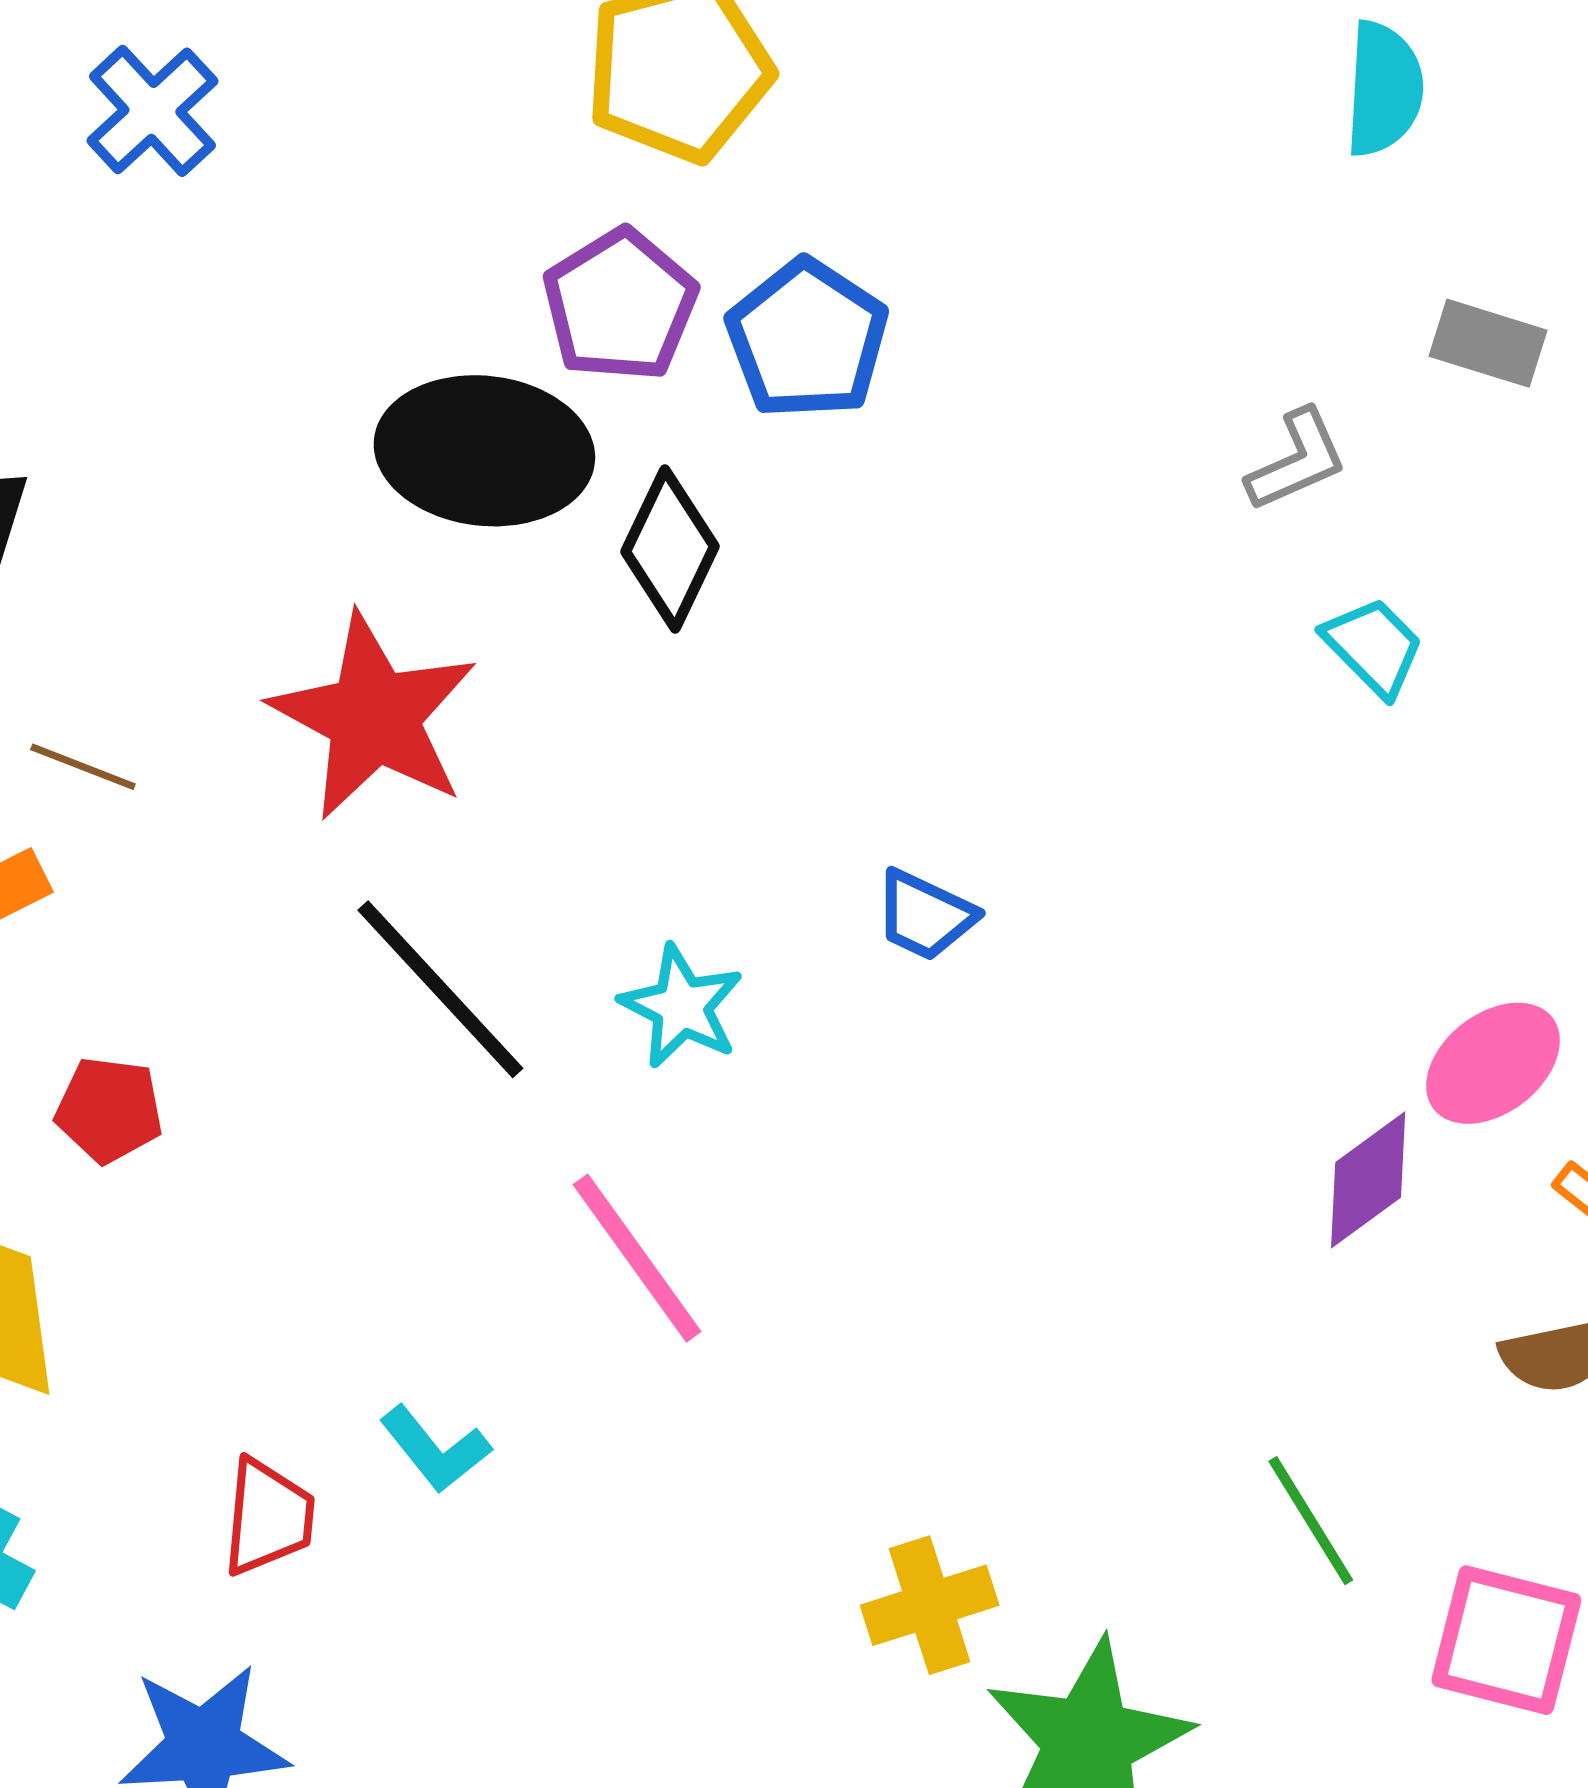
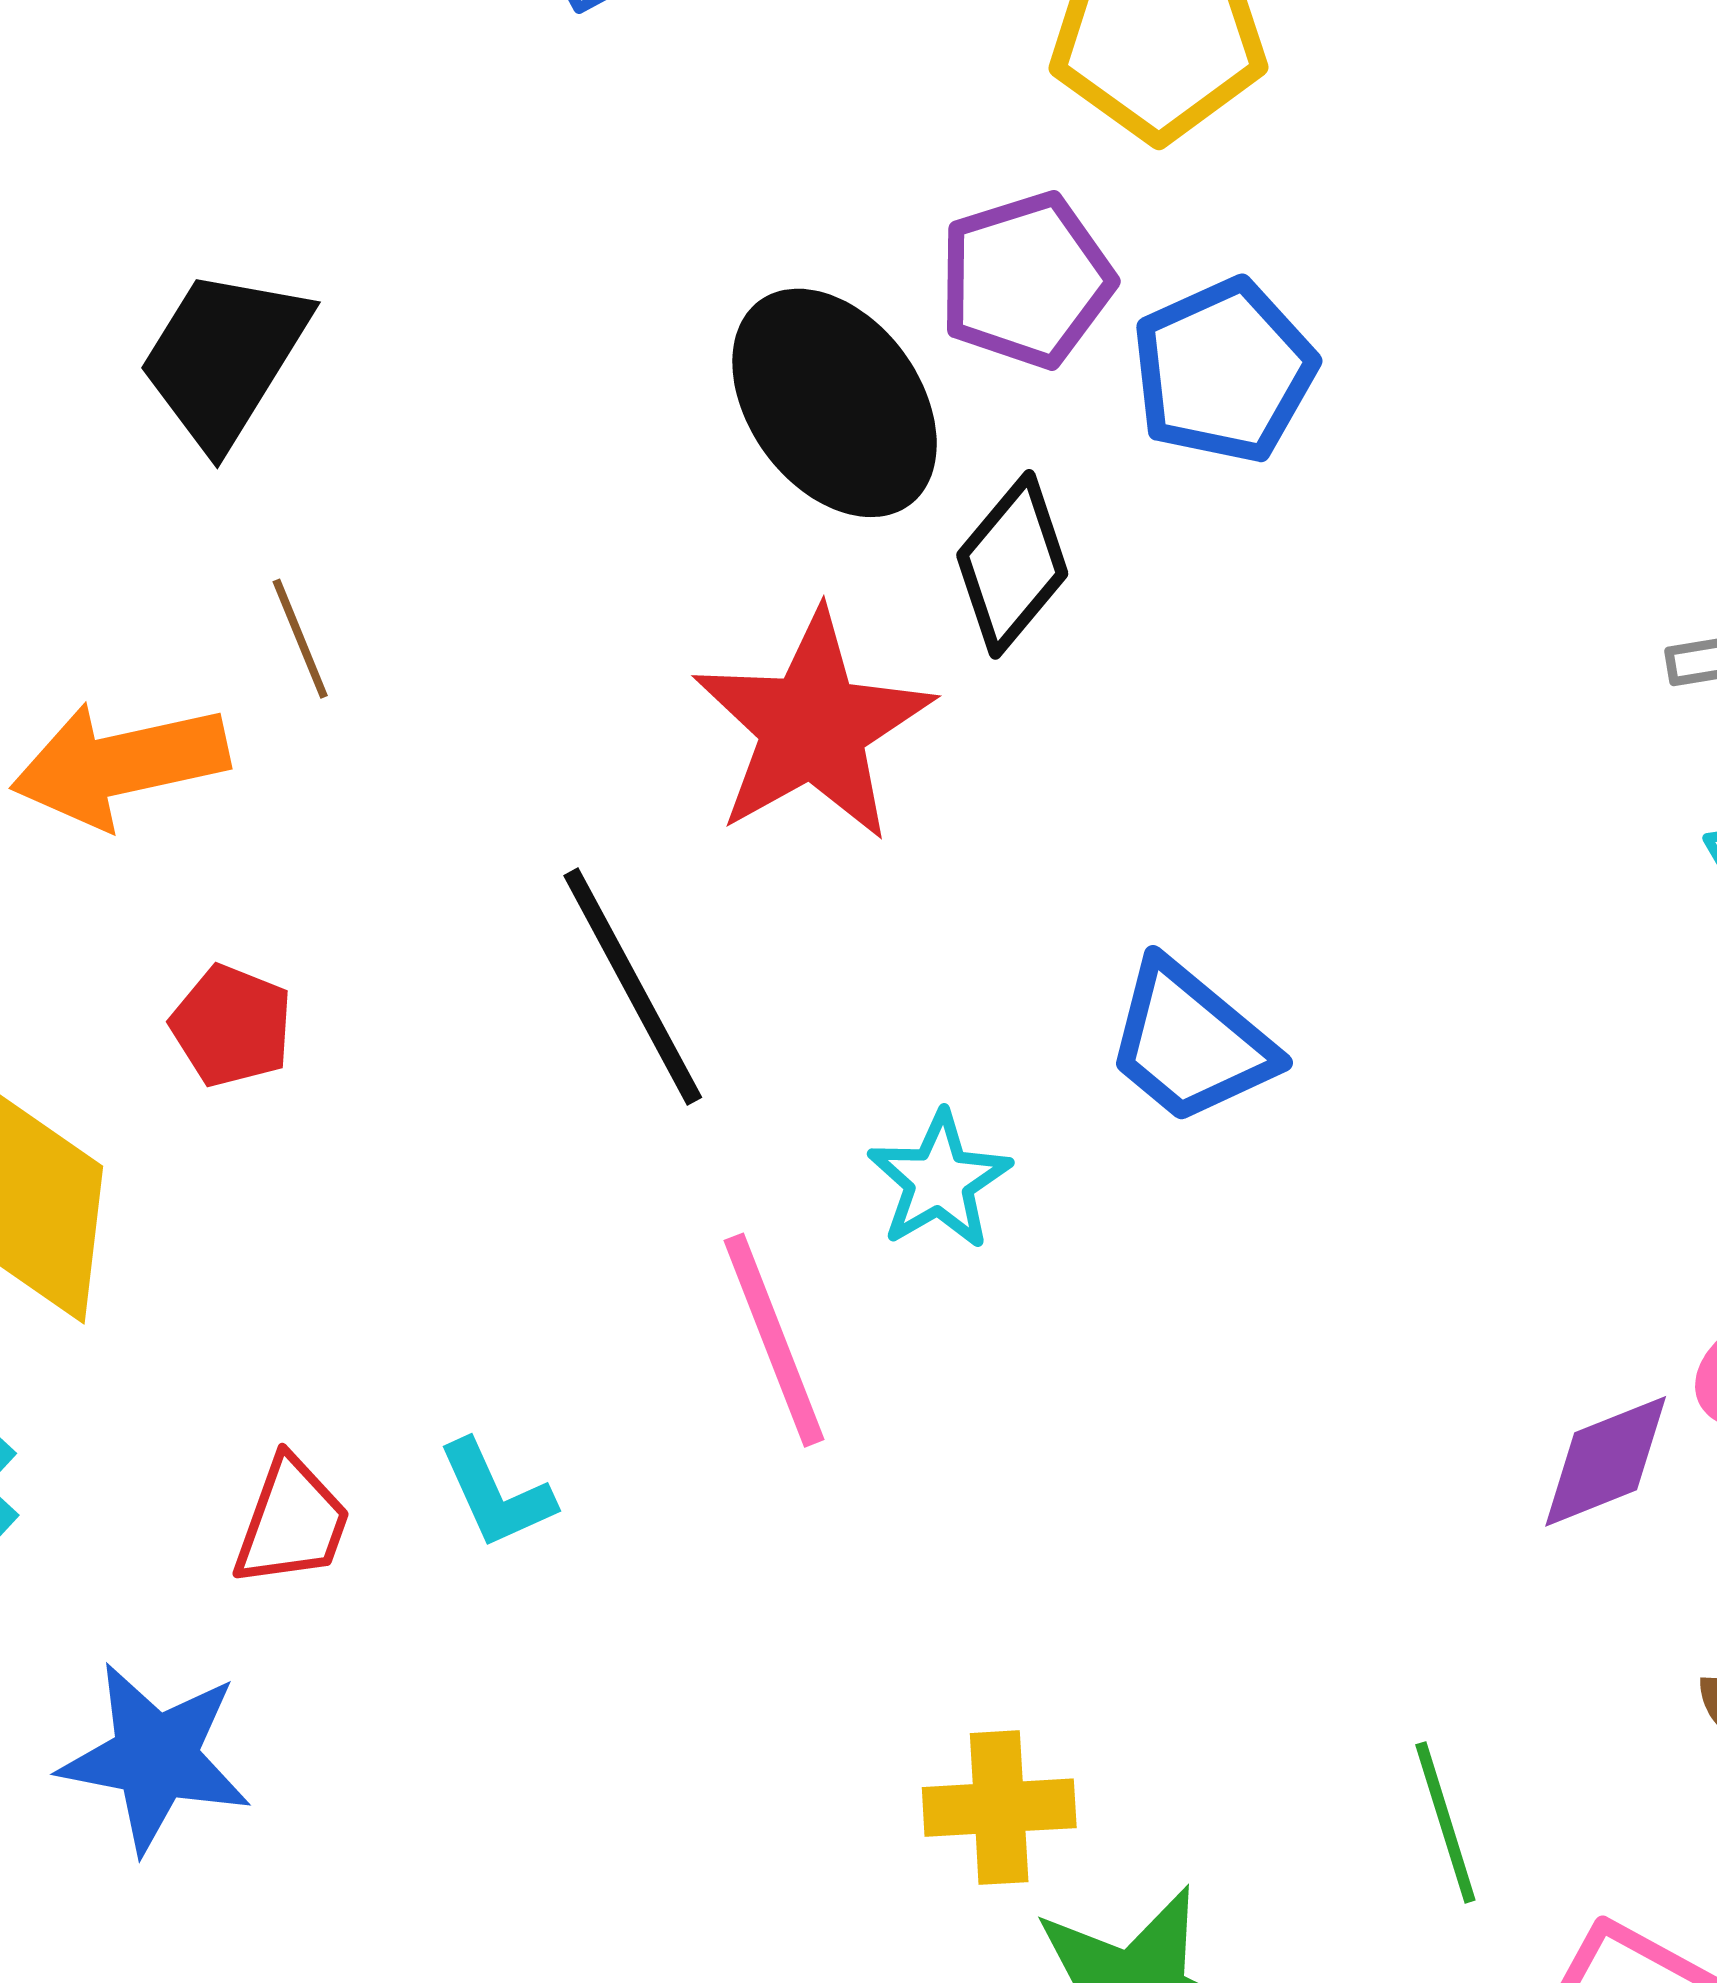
black ellipse: (484, 451) -> (835, 403), turned 33
red star: (374, 717) -> (813, 726), moved
brown line: (83, 767) -> (300, 639), turned 32
blue trapezoid: (925, 915) -> (1190, 1042), size x1.5
cyan star: (682, 1007) -> (939, 1180), moved

